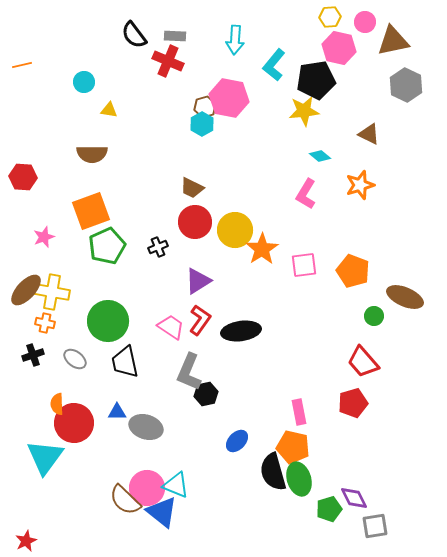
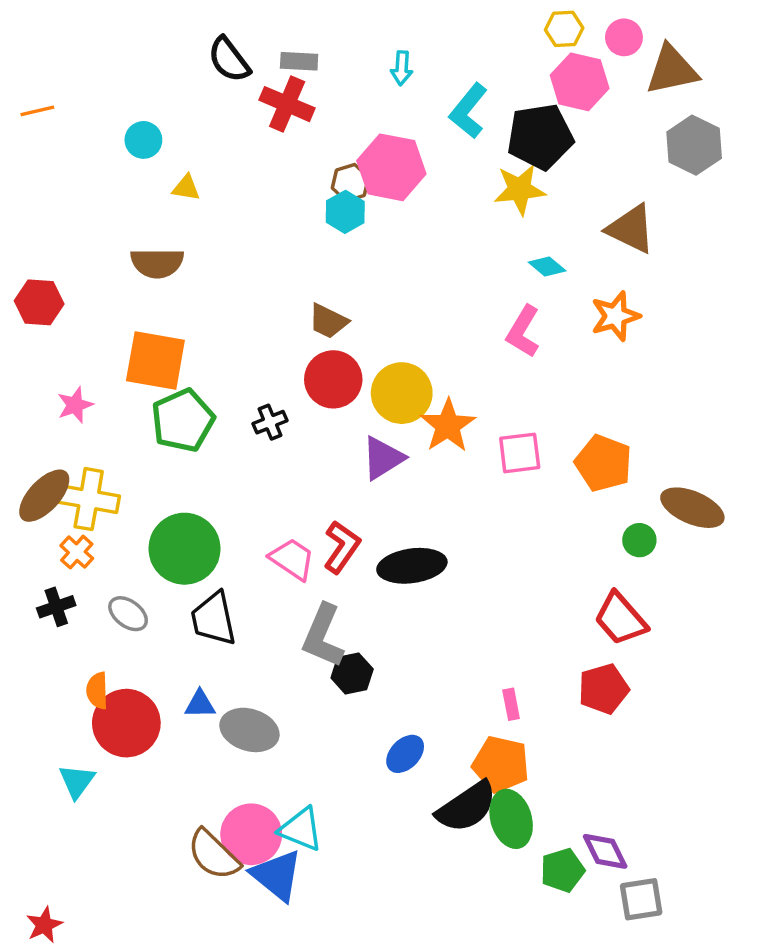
cyan arrow: (235, 40) -> (402, 68), size x0.7
brown triangle: (369, 134) -> (631, 229), size x1.4
orange square: (91, 211) -> (155, 361), turned 30
purple triangle: (198, 281) -> (383, 458), moved
orange cross: (45, 323) -> (77, 552), turned 30
pink rectangle: (299, 412) -> (511, 704), size x0.7
cyan triangle: (45, 457) -> (77, 781), size x0.6
black semicircle: (273, 472) -> (467, 807), turned -108

